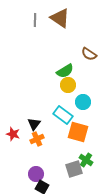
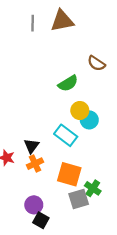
brown triangle: (60, 18) -> (62, 21), turned -45
yellow circle: (68, 85) -> (80, 110), moved
orange square: (78, 132) -> (69, 174), moved

